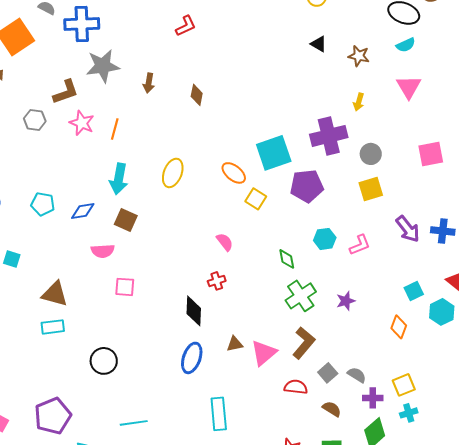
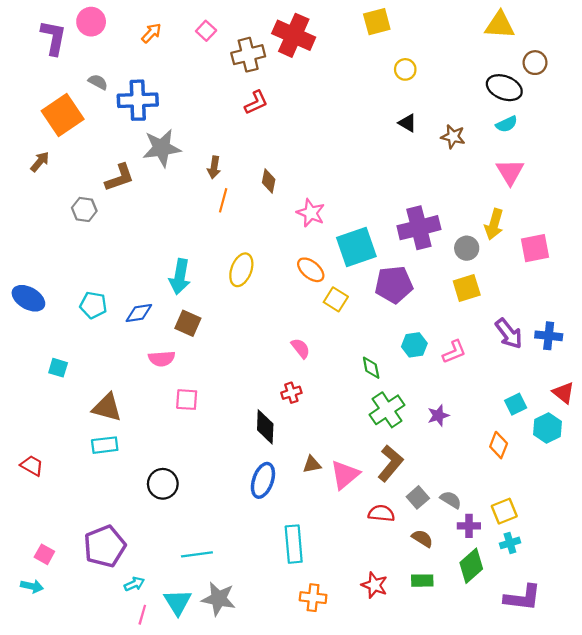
yellow arrow: (359, 102) -> (494, 224), moved, size x1.5
pink star: (82, 123) -> (311, 213), moved
orange line: (115, 129) -> (223, 200), moved

